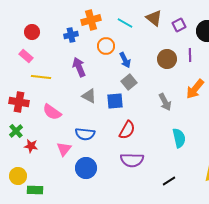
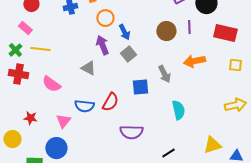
purple arrow: (79, 67) -> (102, 45), moved
orange arrow: (195, 89) -> (194, 61), turned 40
blue square: (115, 101) -> (140, 87), moved
red semicircle: (127, 130) -> (110, 102), moved
green cross: (16, 131) -> (15, 50), moved
blue circle: (86, 168) -> (56, 148), moved
yellow circle: (18, 176) -> (12, 139), moved

